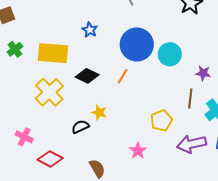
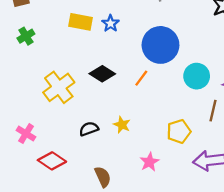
yellow rectangle: (53, 53) -> (80, 22), moved, size x0.7
cyan circle: (170, 54) -> (197, 76), moved
yellow star: (99, 112) -> (122, 125), moved

